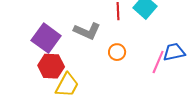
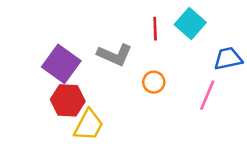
blue trapezoid: (174, 52) -> (228, 59), moved

